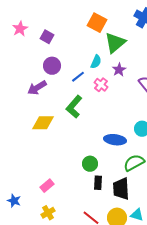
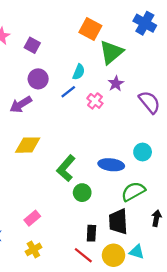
cyan semicircle: (96, 62) -> (79, 72), moved
green L-shape: (74, 107) -> (66, 168), moved
black rectangle: (98, 183) -> (91, 233), moved

